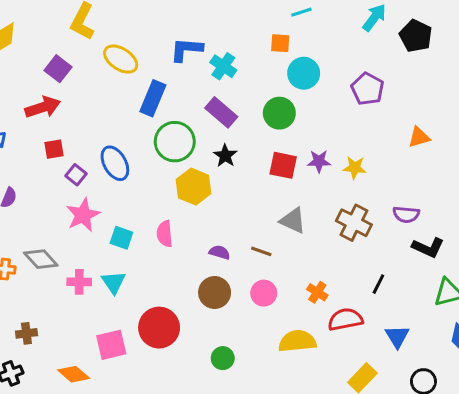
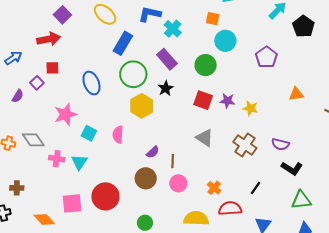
purple square: (76, 175) -> (37, 83), moved
brown line: (261, 251) -> (173, 161), moved, turned 64
purple semicircle: (220, 252) -> (153, 152), turned 112

